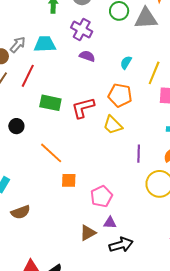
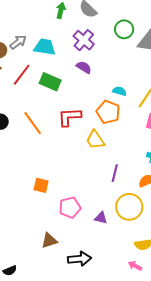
cyan semicircle: (126, 63) -> (119, 91), moved, turned 64
green rectangle: (50, 103) -> (50, 82), moved
orange line: (51, 153) -> (33, 123), moved
purple triangle: (110, 223) -> (101, 218), moved

